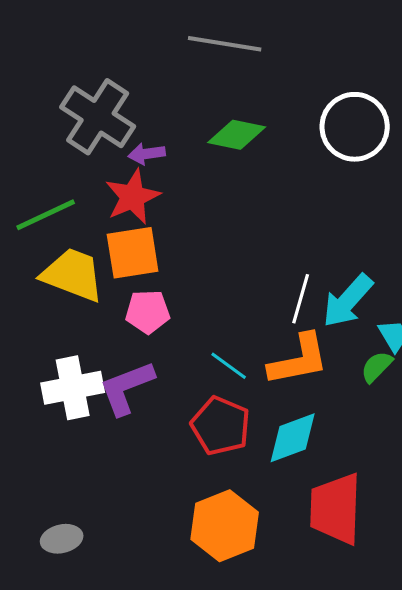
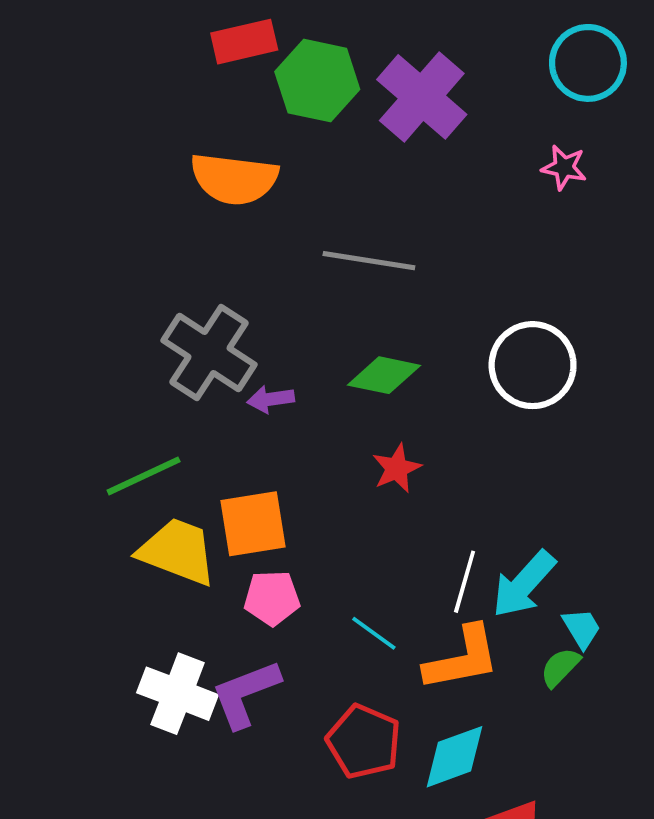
red star: (133, 197) -> (397, 468), moved, size x0.7
cyan line: (229, 366) -> (374, 633), moved
white cross: (73, 388) -> (178, 694), turned 32

